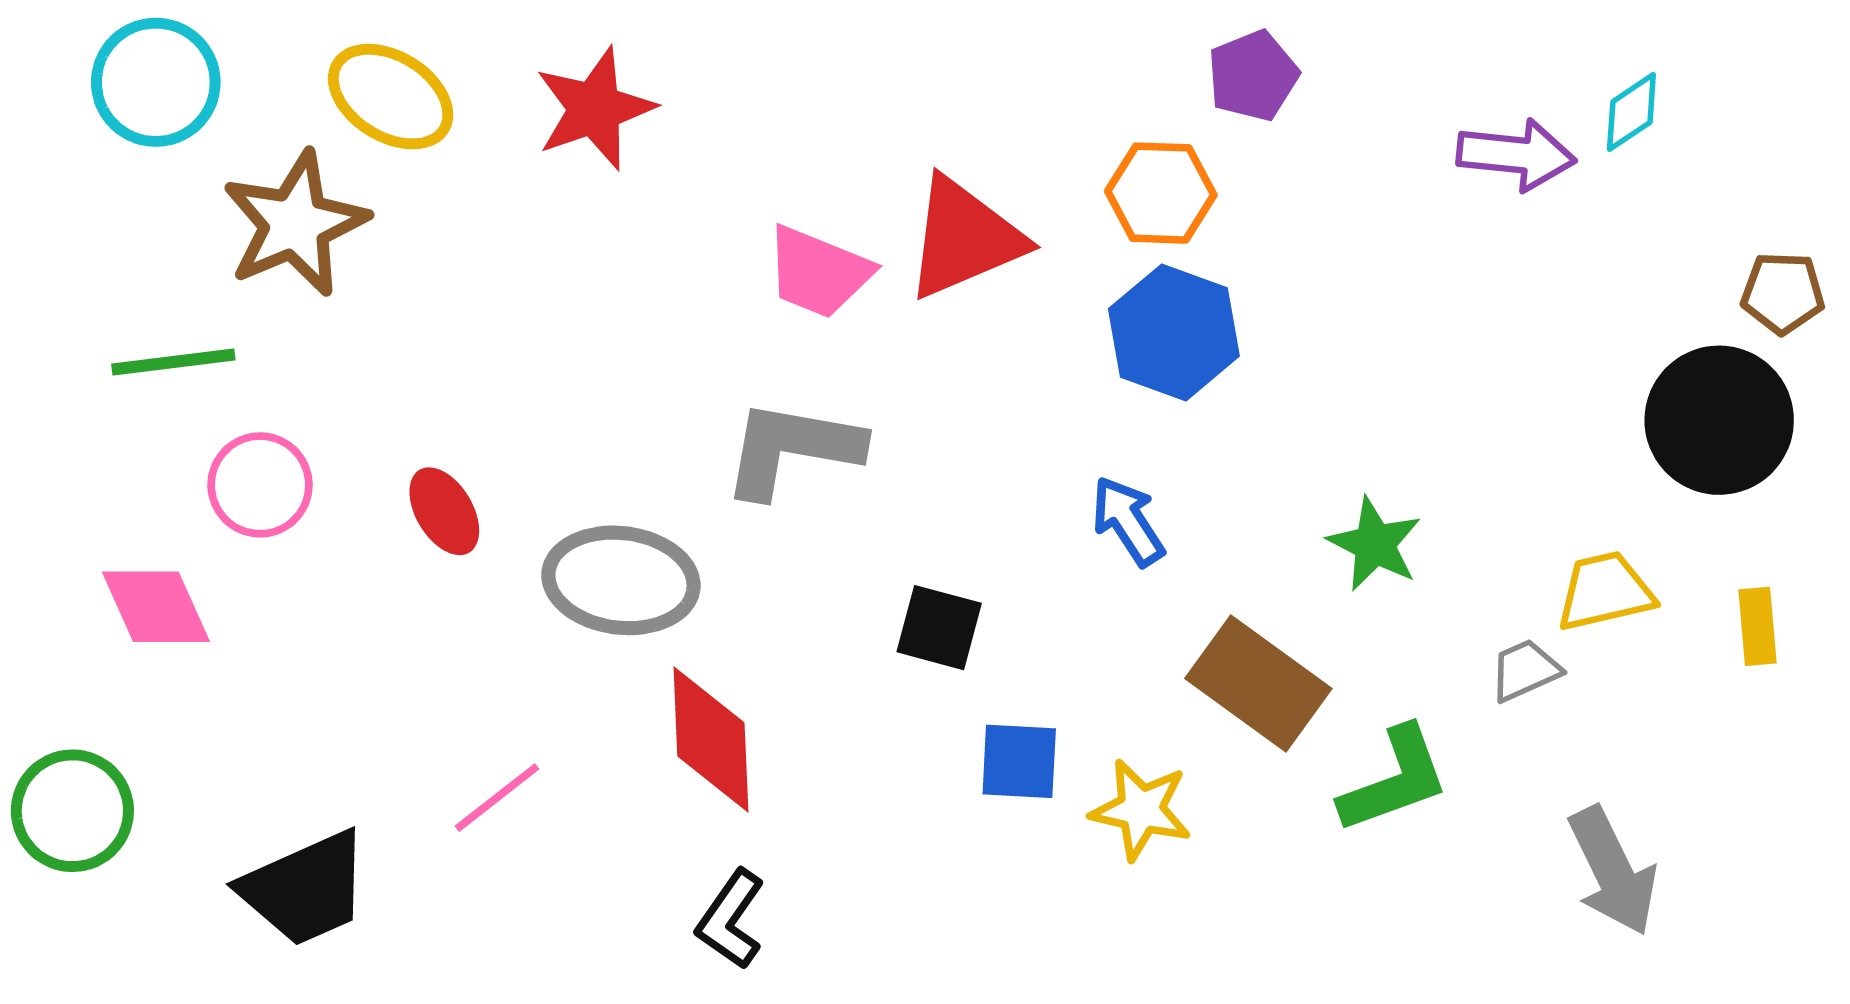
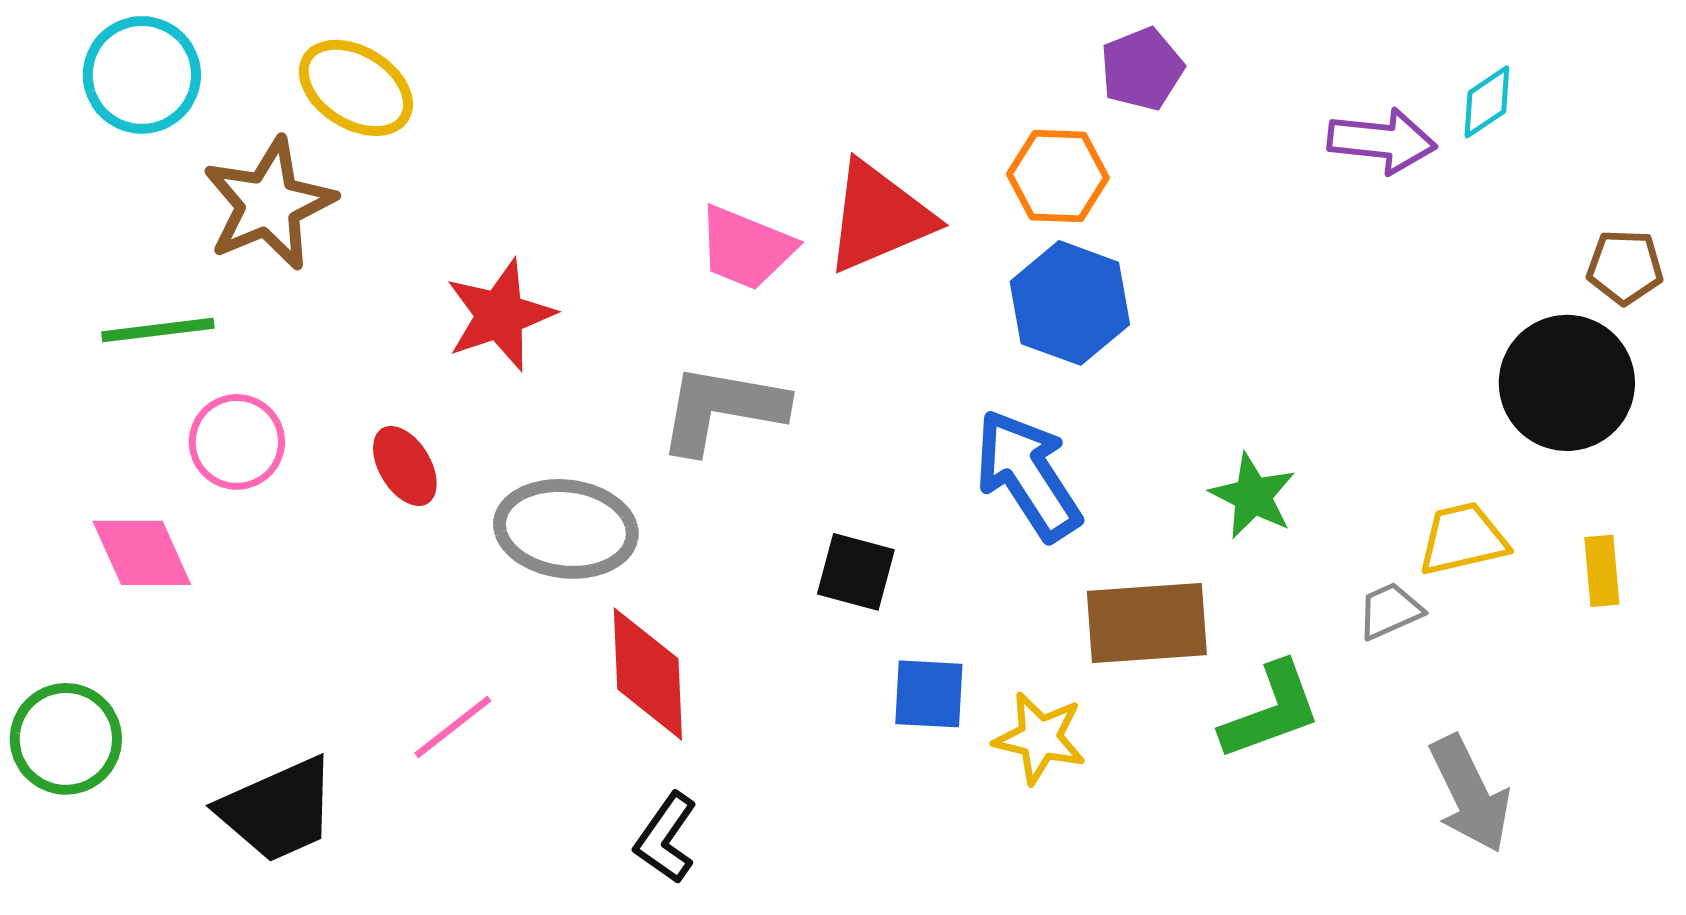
red star: (595, 109) -> (500, 315), moved
blue arrow: (1128, 521) -> (1028, 475), size x1.6
brown rectangle: (1258, 683) -> (1147, 623), turned -40

